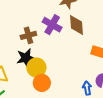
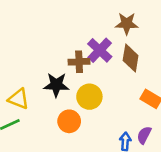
brown cross: (28, 35) -> (79, 62), moved
yellow circle: (36, 68) -> (89, 97), moved

